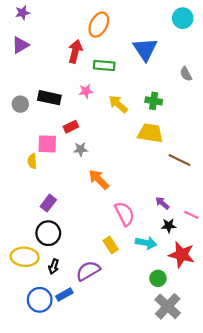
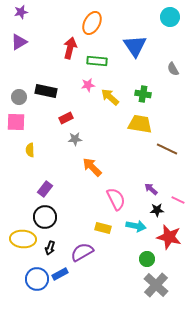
pink star: (86, 91) -> (88, 85), moved
pink square: (47, 144) -> (16, 122), moved
yellow rectangle: (111, 245) -> (103, 228), turned -42

